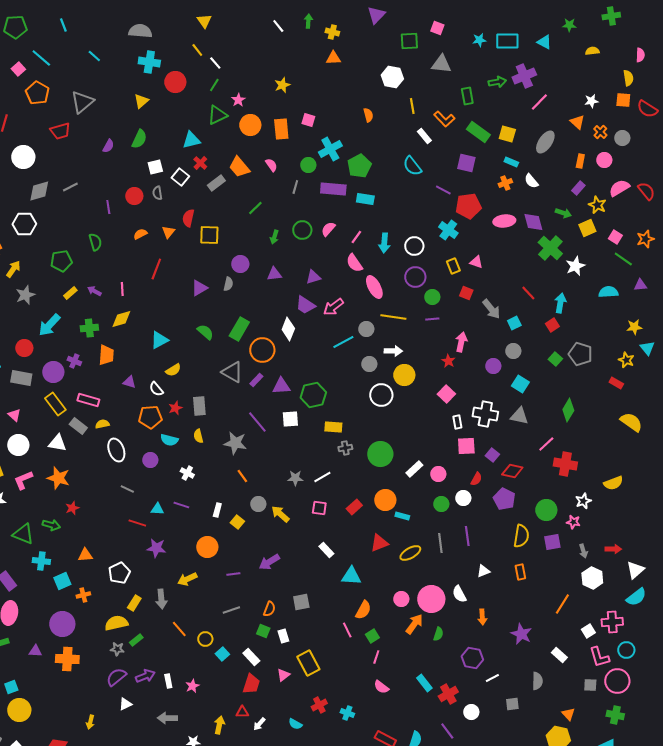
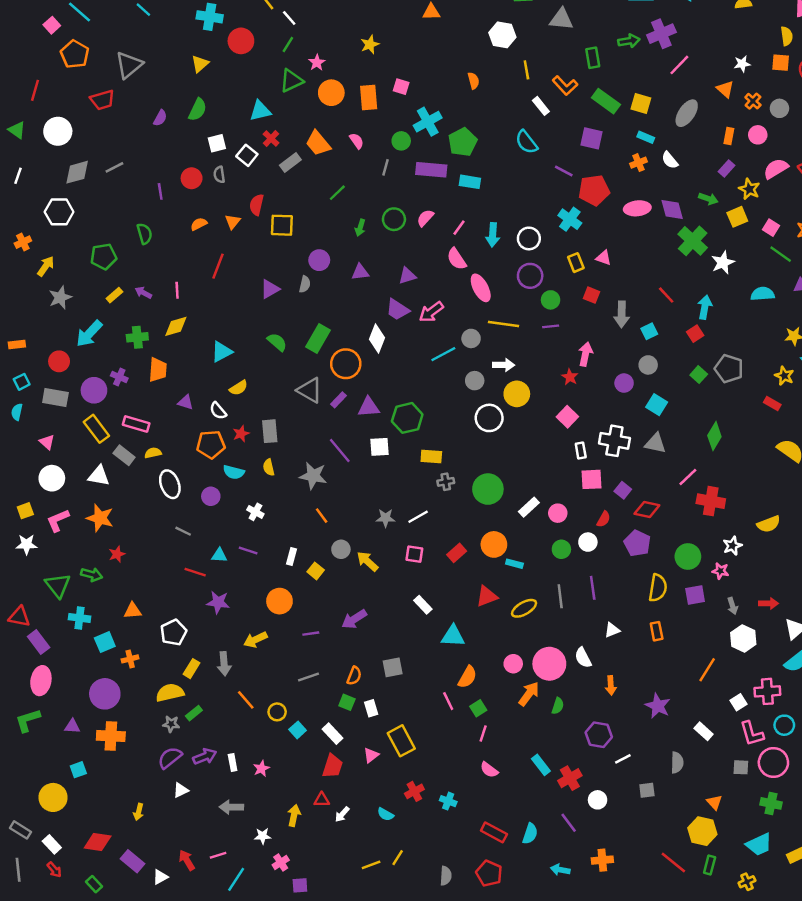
gray arrow: (491, 309) -> (622, 314), turned 40
green triangle: (23, 534) -> (58, 585), turned 30
cyan square: (11, 687) -> (78, 770), moved

